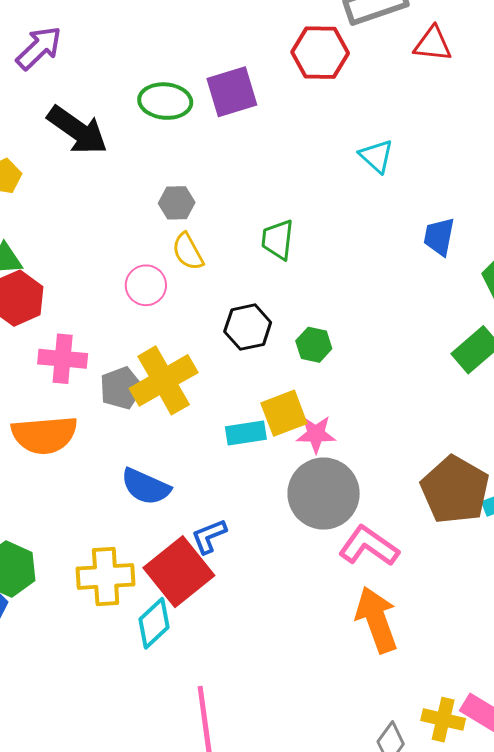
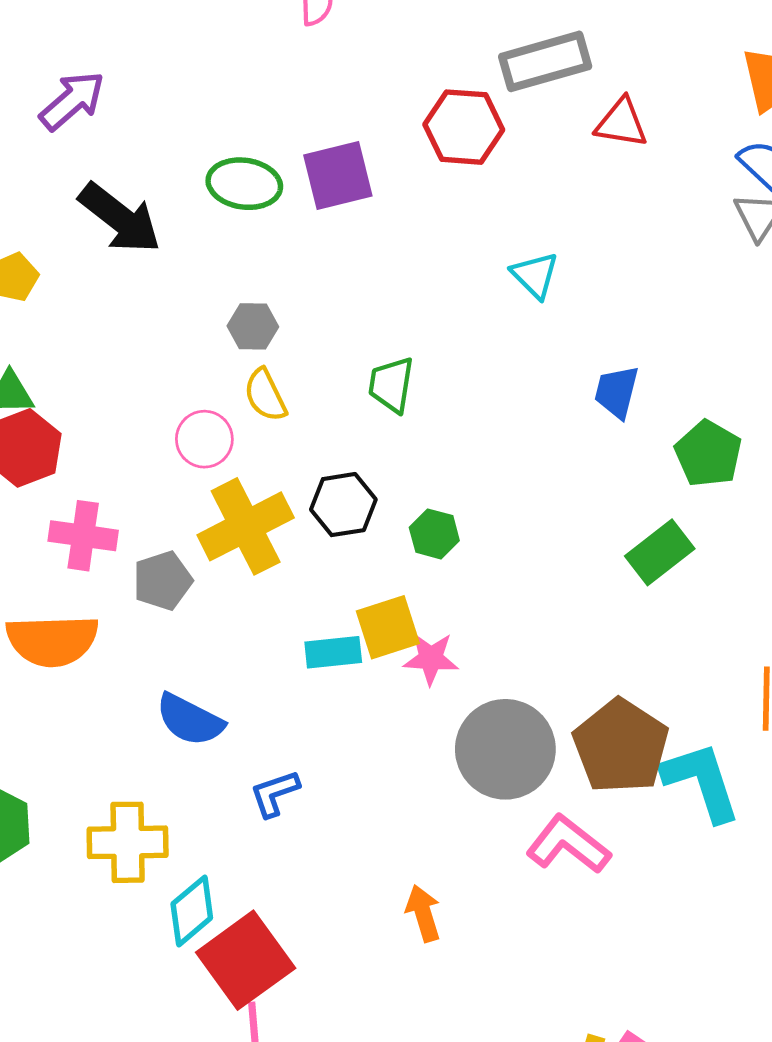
yellow cross: (164, 380) -> (246, 526), moved
gray circle: (324, 494) -> (505, 749), moved
pink L-shape: (369, 546) -> (568, 844), moved
red square: (179, 572) -> (246, 960), moved
orange arrow: (377, 620) -> (423, 913), moved, size x0.6

